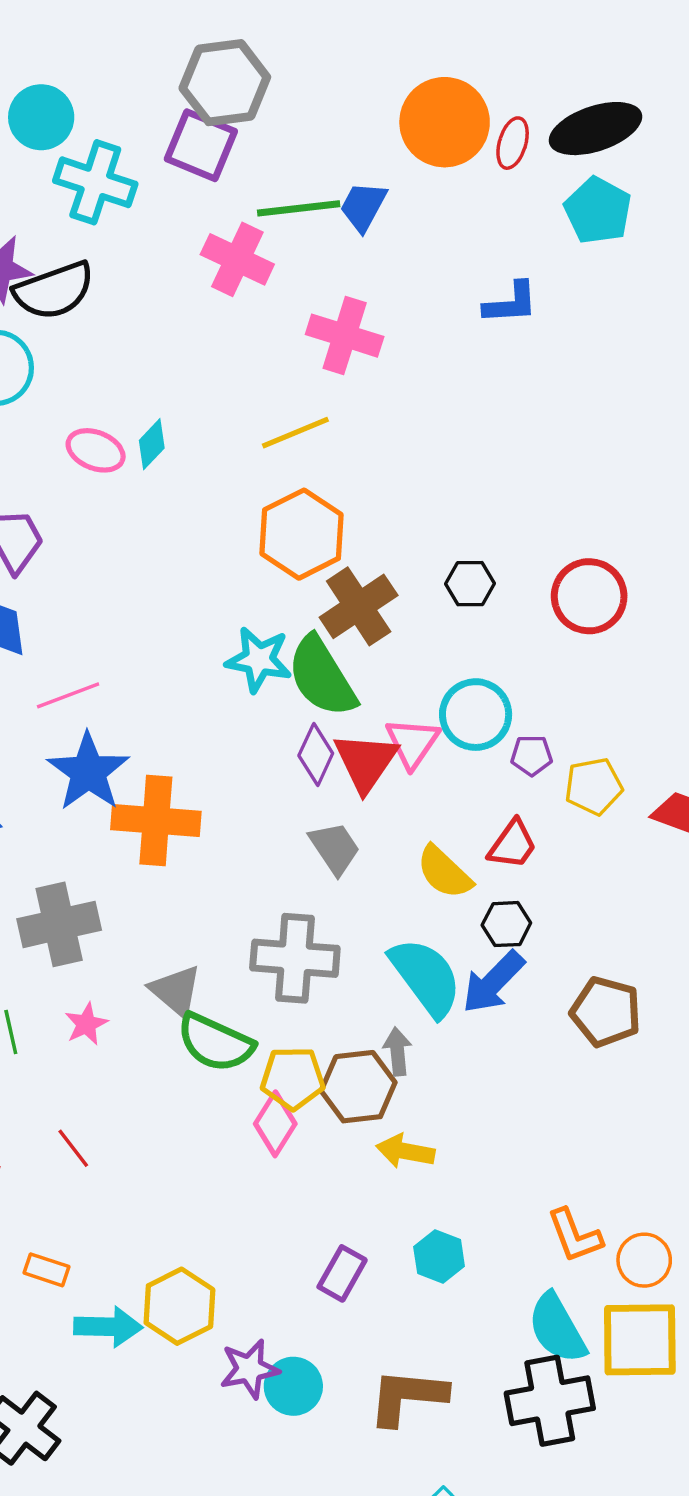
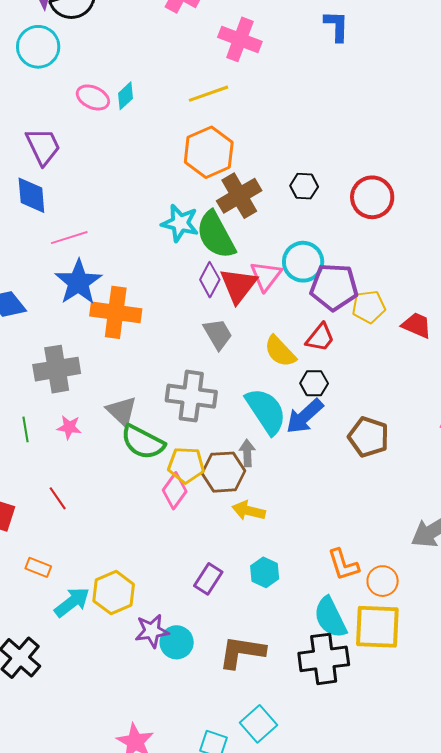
blue L-shape: (511, 303) -> (337, 26), turned -88
purple pentagon: (532, 755) -> (334, 287), size x2.0
pink star: (86, 1024) -> (69, 427), turned 30
cyan arrow: (108, 1327) -> (72, 602), turned -42

